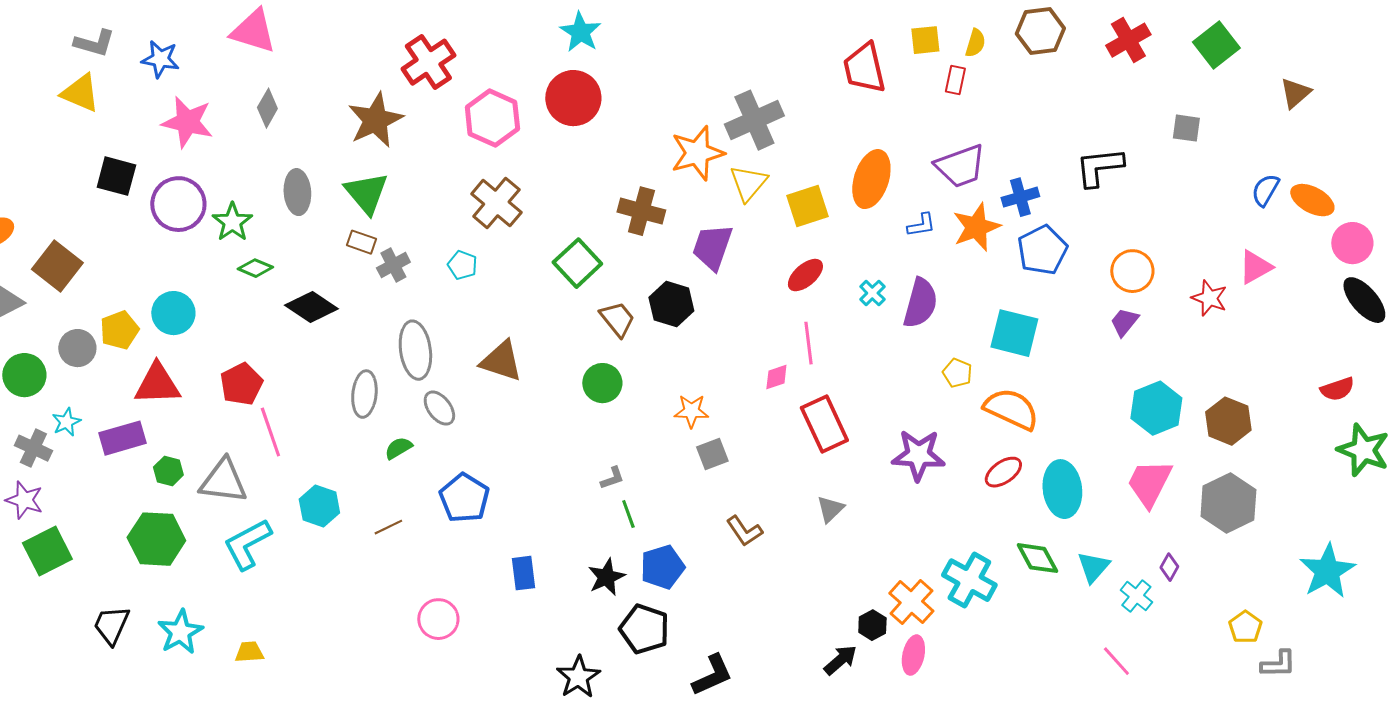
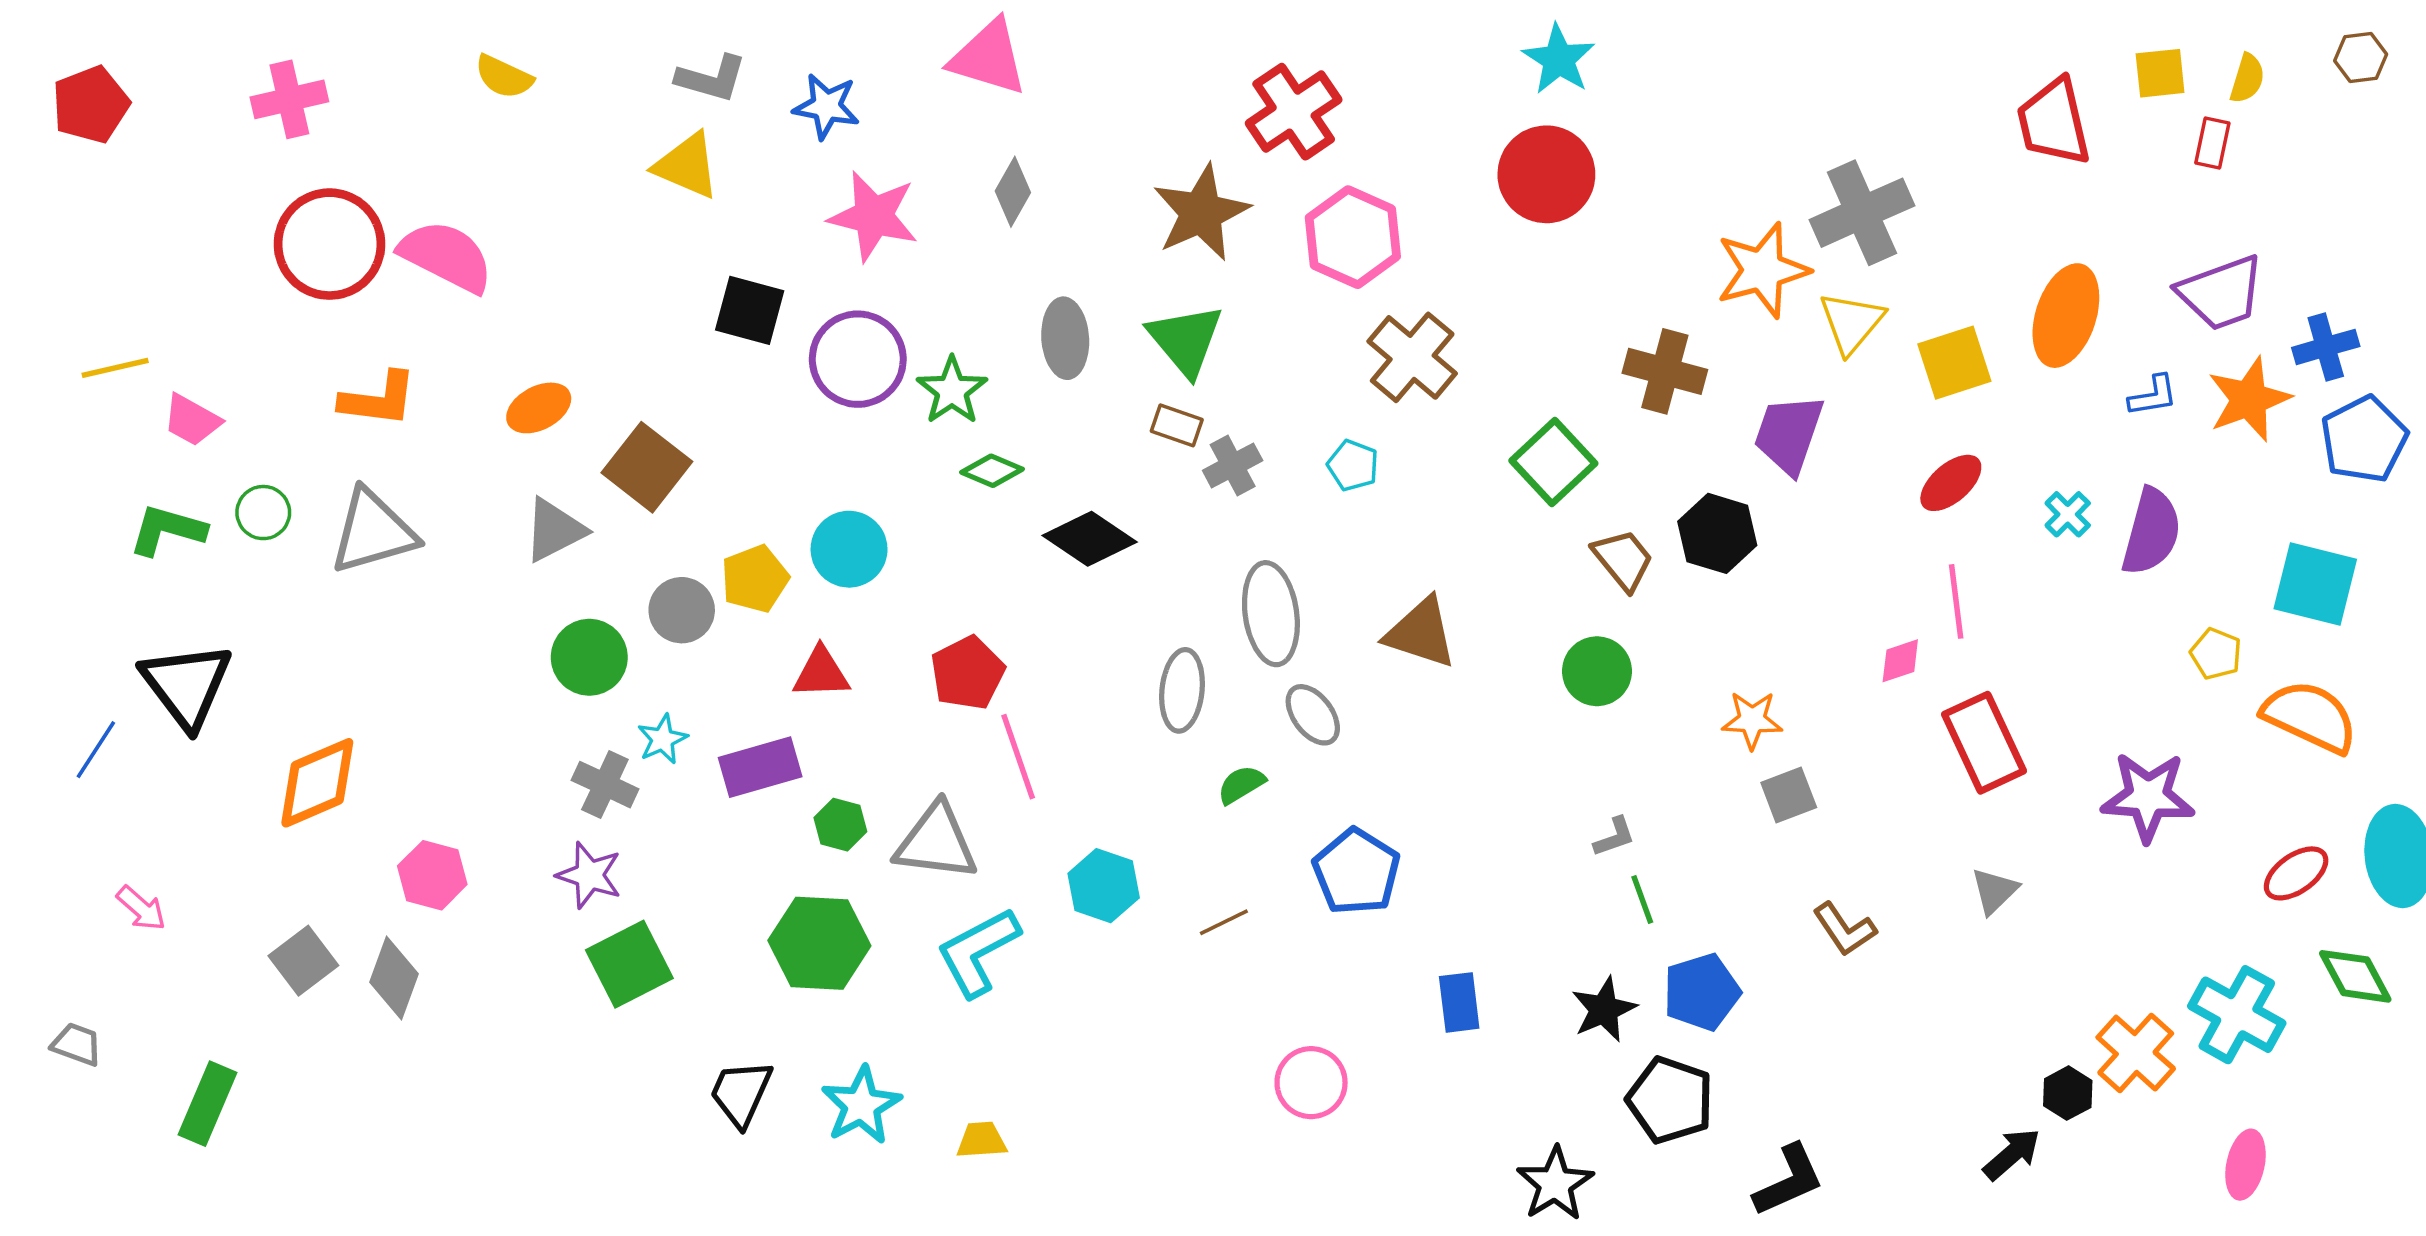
brown hexagon: (1040, 31) -> (2361, 58), size x0.6
pink hexagon: (492, 118) -> (1353, 237), moved
red triangle: (157, 384) -> (821, 673), size x0.7
red ellipse: (1003, 472) -> (2296, 873), moved
pink ellipse: (913, 655) -> (2245, 1165), moved

